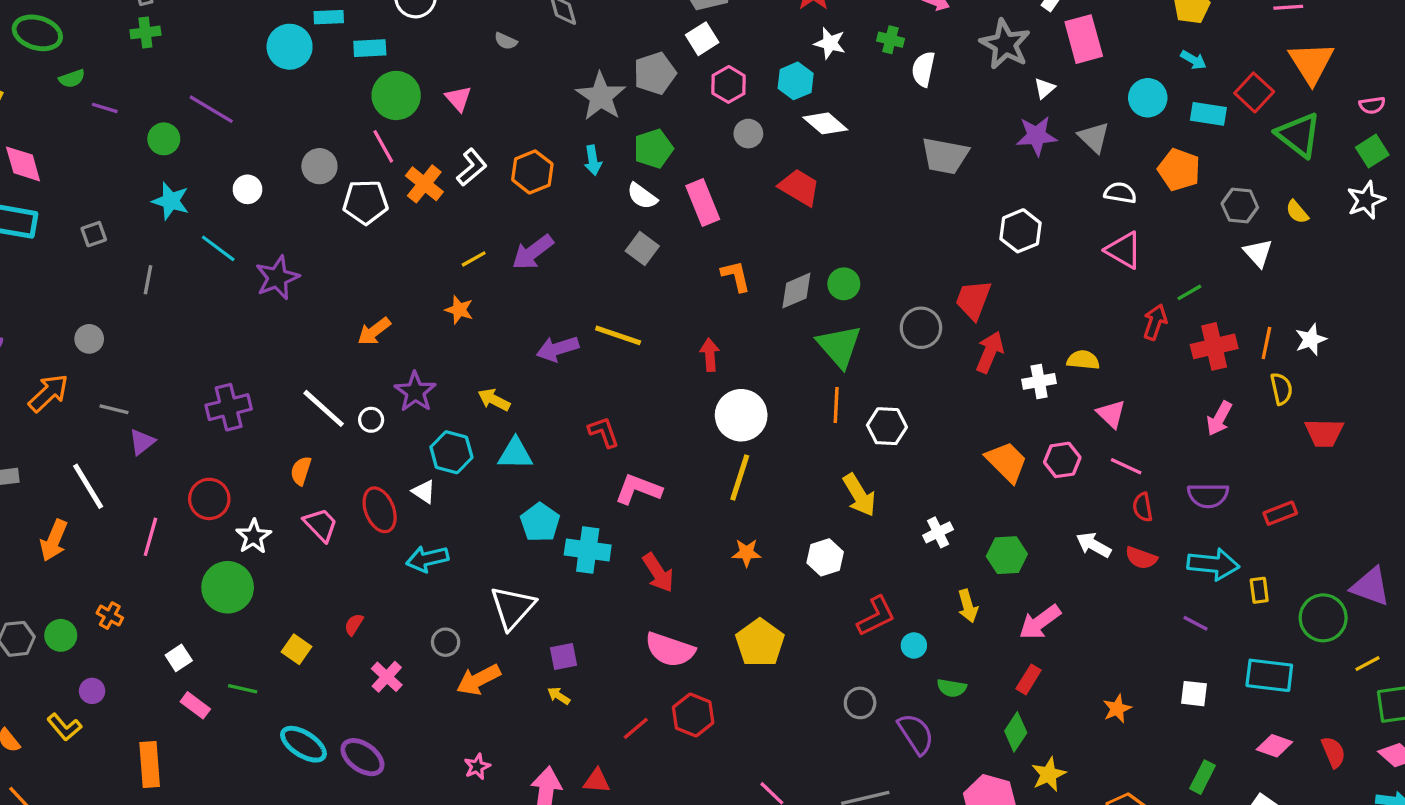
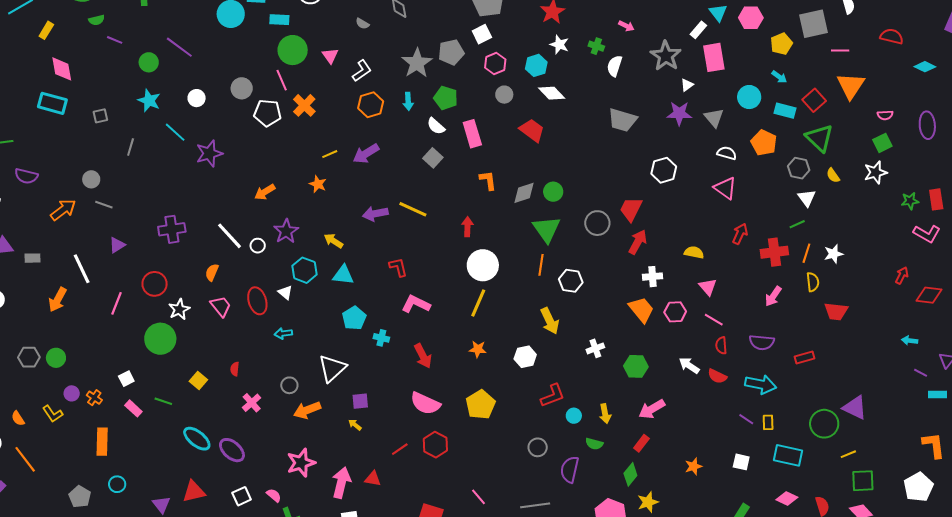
green triangle: (1299, 135) -> (820, 138), moved
green pentagon: (653, 149) -> (446, 98), turned 30
white L-shape: (472, 167) -> (362, 71), moved
green line: (1189, 292) -> (797, 224), moved
white cross: (1039, 381) -> (653, 277), moved
gray line: (114, 409) -> (104, 205), moved
cyan cross: (588, 550) -> (381, 338), size x0.6
cyan arrow: (427, 559) -> (283, 333), size x0.7
yellow rectangle: (1259, 590) -> (768, 422), moved
yellow arrow: (968, 606) -> (605, 414), moved
orange cross: (110, 616) -> (94, 398), moved
red semicircle: (354, 625) -> (235, 369), turned -32
purple semicircle: (916, 734) -> (570, 470), turned -140
pink star: (477, 767) -> (301, 463), size x1.8

